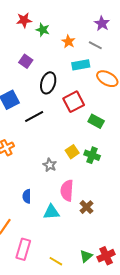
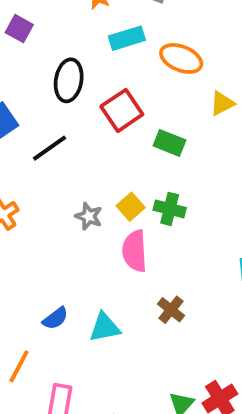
purple square: (26, 61) -> (19, 29), moved
gray star: (50, 165) -> (89, 216), moved
pink semicircle: (67, 191) -> (135, 251), moved
blue semicircle: (27, 196) -> (55, 318), moved, turned -120

